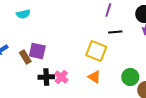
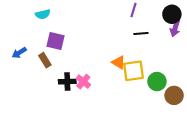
purple square: (37, 51) -> (56, 41), moved
yellow square: (96, 51) -> (133, 71), moved, turned -30
orange triangle: (94, 77) -> (119, 62), moved

